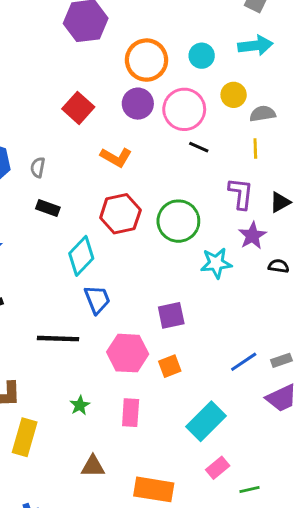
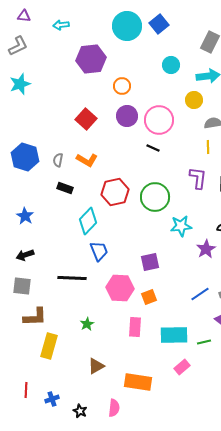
cyan circle: (202, 56) -> (171, 65), moved
orange circle: (147, 60) -> (122, 86), moved, size x0.6
yellow circle: (234, 95) -> (194, 100), moved
black line: (199, 147) -> (153, 148), moved
orange L-shape: (116, 157) -> (87, 160), moved
purple star: (252, 236) -> (206, 249), moved
pink rectangle: (131, 413) -> (135, 327), moved
cyan rectangle: (206, 421) -> (174, 335), turned 44
brown triangle: (93, 466) -> (96, 366), turned -30
green line: (250, 489) -> (204, 342), moved

